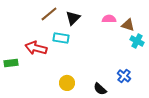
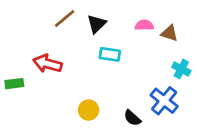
cyan rectangle: (61, 38) -> (110, 54), moved
cyan cross: (137, 41) -> (181, 69), moved
blue cross: (124, 76) -> (164, 101), size x1.5

